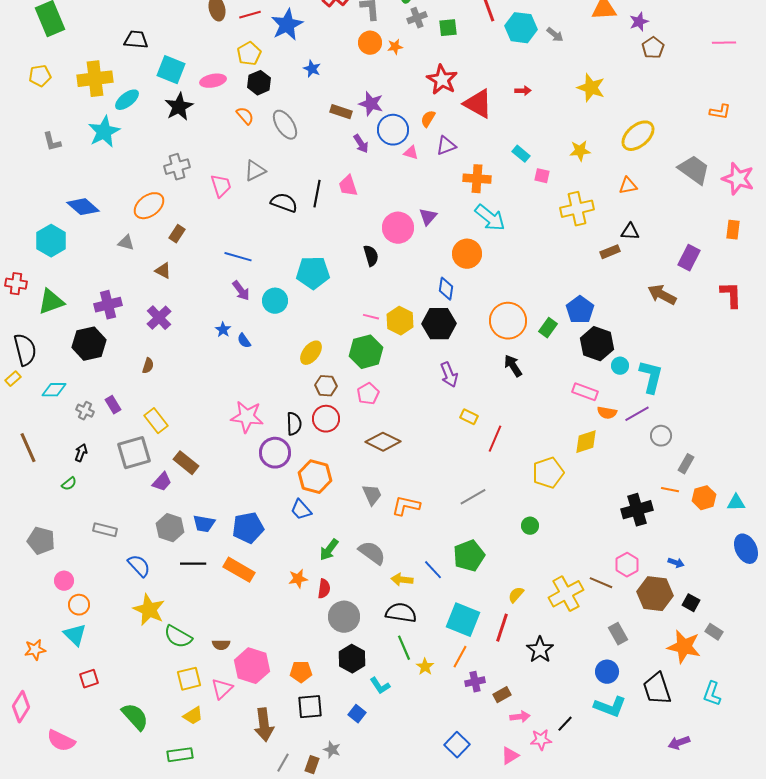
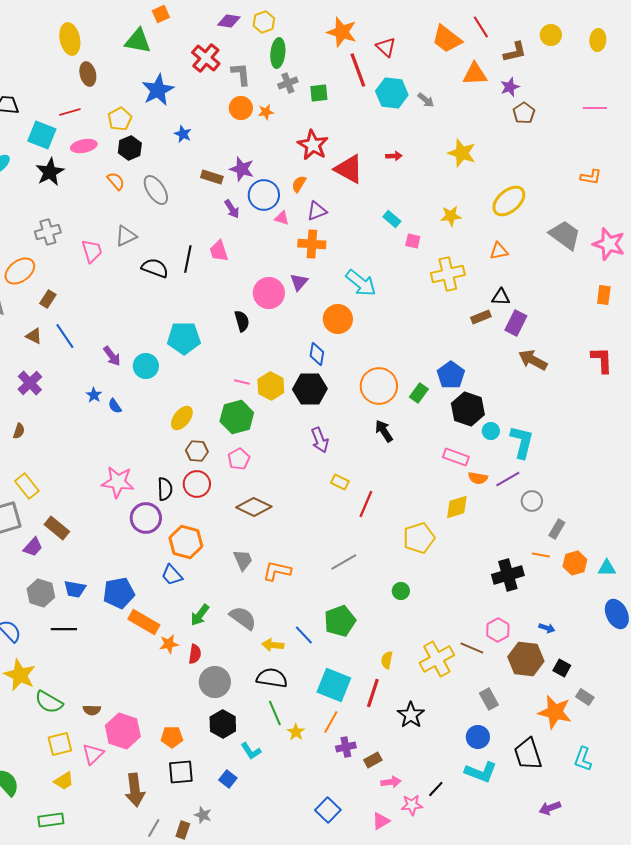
red line: (250, 15) -> (70, 112), moved
orange cross: (477, 179) -> (312, 244), moved
blue line: (238, 257) -> (65, 336), moved, turned 40
purple rectangle: (689, 258) -> (516, 323), moved
orange rectangle: (239, 570) -> (144, 622), moved
yellow semicircle: (516, 595) -> (387, 660), turned -30

